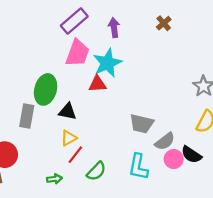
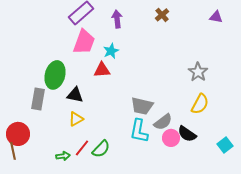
cyan star: (107, 63) -> (111, 51), size x0.6
red line: (75, 155) -> (82, 148), moved
cyan L-shape: (138, 167) -> (139, 131), moved

